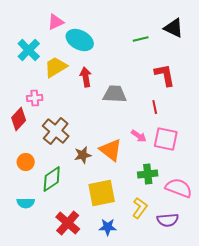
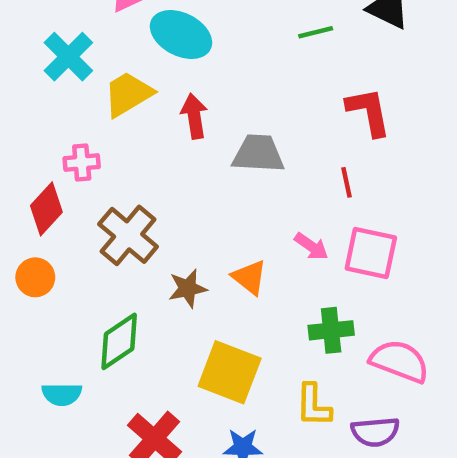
orange triangle: (111, 150) -> (249, 277), size x0.7
orange circle: (26, 162) -> (35, 277), moved
yellow square: (102, 193) -> (230, 372), turned 32
yellow L-shape: (140, 208) -> (313, 405), turned 145

